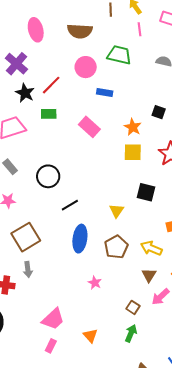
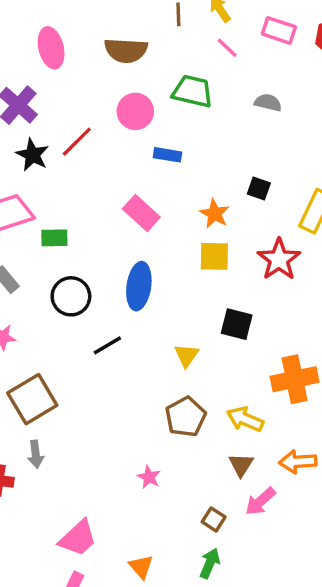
pink line: (140, 29) -> (227, 48), turned -40
green rectangle: (49, 114) -> (54, 238), moved
blue ellipse: (80, 239) -> (139, 286), moved

